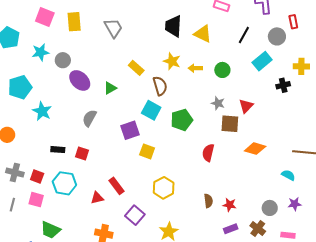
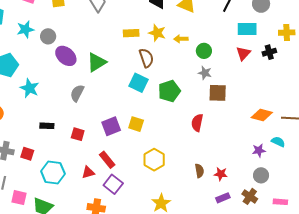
cyan rectangle: (262, 61) -> (247, 29), turned 42
yellow rectangle: (136, 68) -> (131, 33), moved, turned -42
green circle: (222, 70) -> (204, 51), moved
green triangle: (110, 88) -> (97, 62), size x1.5
red triangle: (246, 106) -> (243, 53), moved
purple square: (130, 130) -> (111, 126), moved
orange diamond: (255, 149) -> (262, 115), moved
red square: (82, 153) -> (78, 134), moved
cyan hexagon: (64, 183) -> (53, 172), moved
pink square: (36, 200) -> (19, 198), moved
purple star: (295, 204) -> (259, 150), moved
purple square: (135, 215) -> (113, 184), moved

